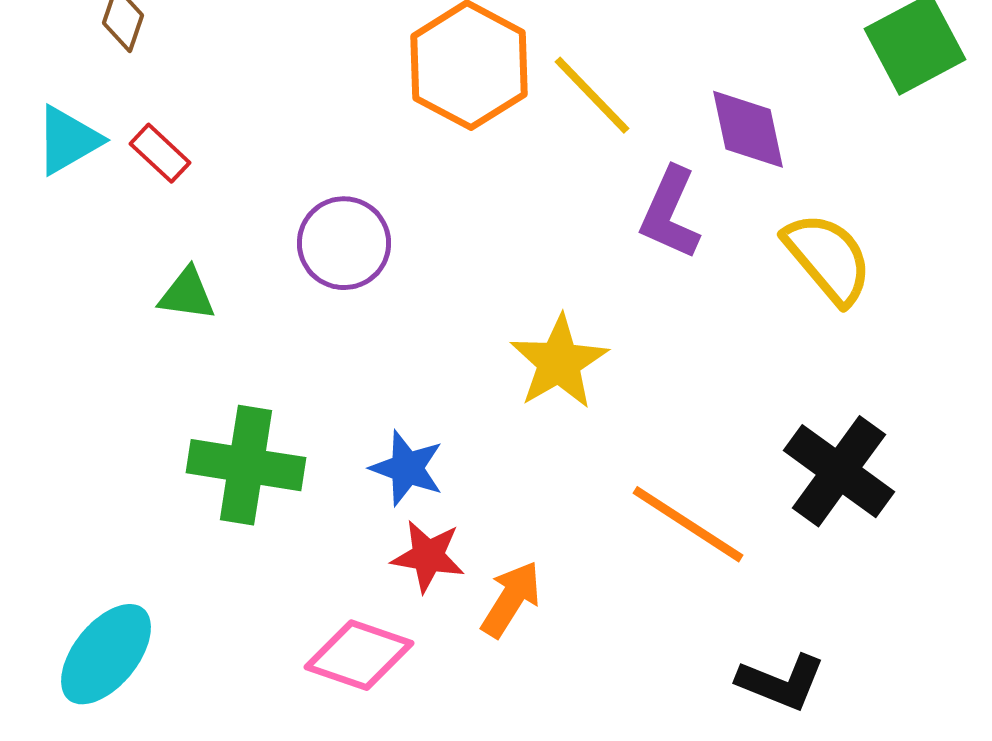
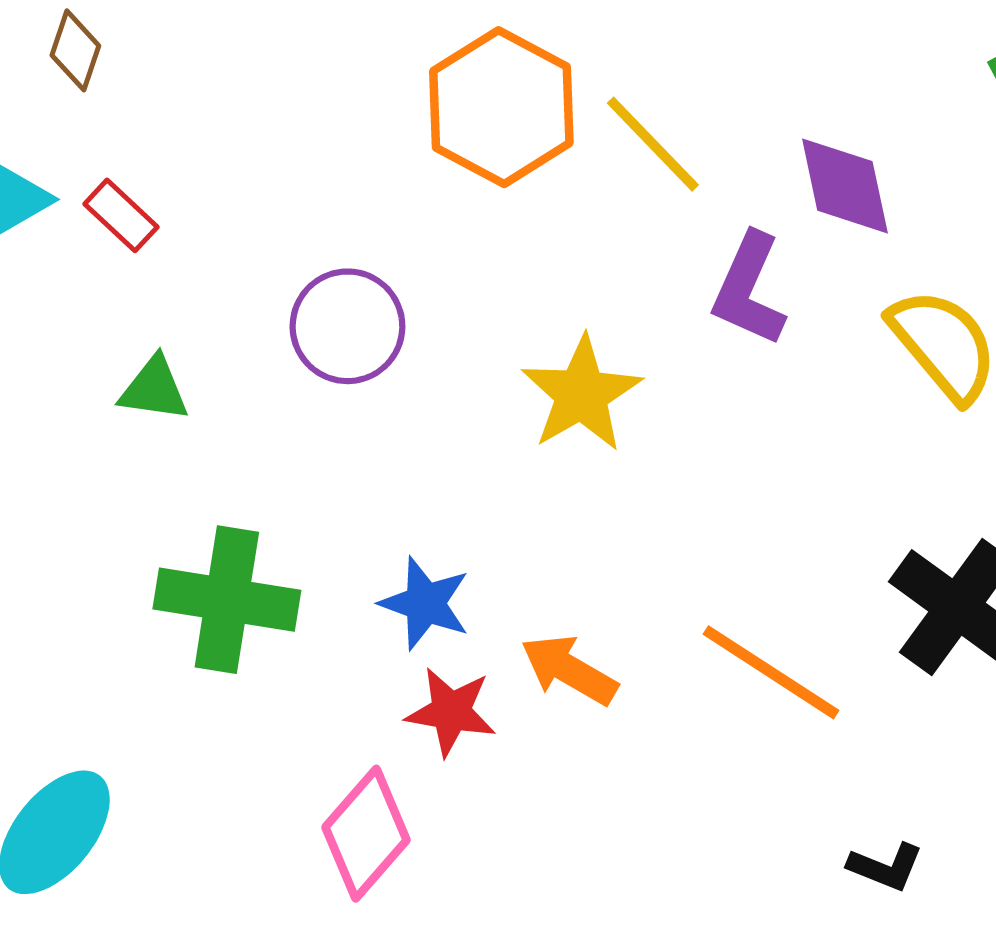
yellow star: (559, 362) -> (581, 394), moved
orange arrow: (511, 599) -> (569, 670), moved, turned -92
pink diamond: (359, 655) -> (366, 834), turned -68
black L-shape: (781, 682) -> (886, 867), size x0.7

